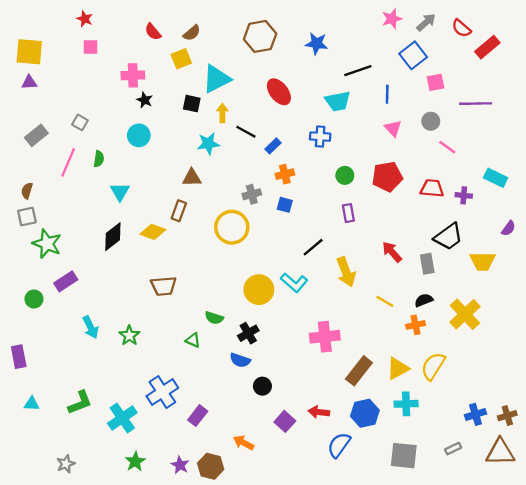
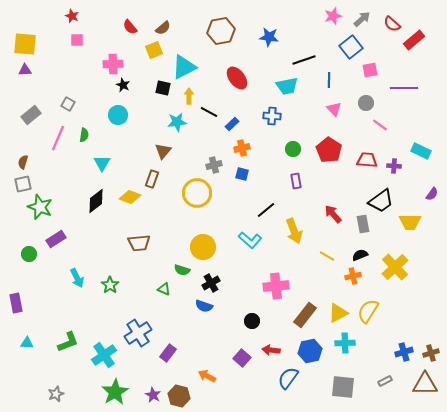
red pentagon: (387, 177) -> (329, 150), turned -30
brown triangle: (192, 178) -> (163, 151), turned -48
yellow circle: (259, 290) -> (203, 247), moved
black circle: (262, 386) -> (252, 321), moved
green star: (135, 461) -> (115, 392), size x1.5

